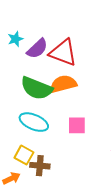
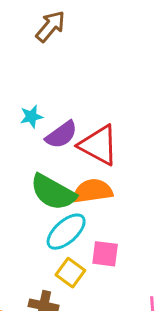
cyan ellipse: (34, 122) -> (66, 232), moved, turned -72
yellow square: (24, 155) -> (70, 273), moved

